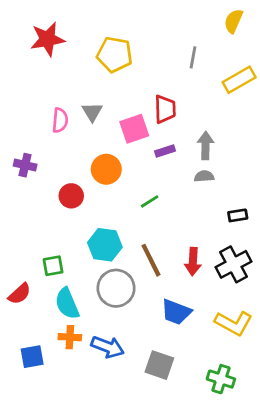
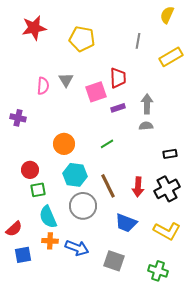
orange circle: (106, 169) -> (64, 144), moved
red circle: (71, 196) -> (30, 170), moved
red semicircle: (19, 294) -> (14, 229), moved

